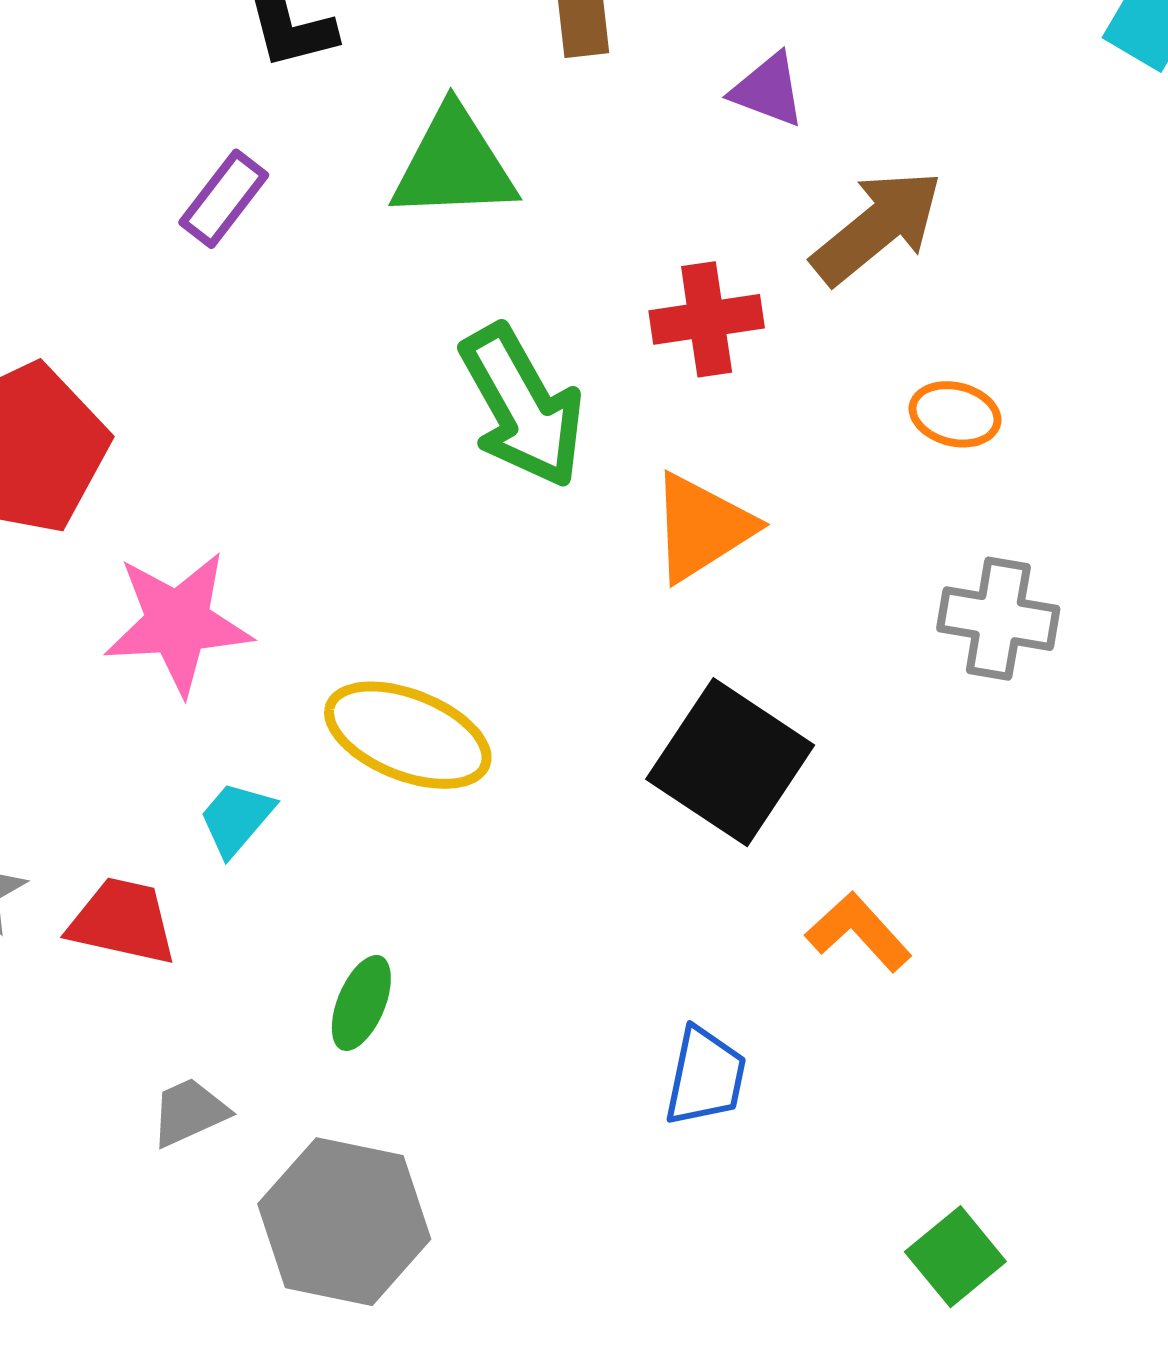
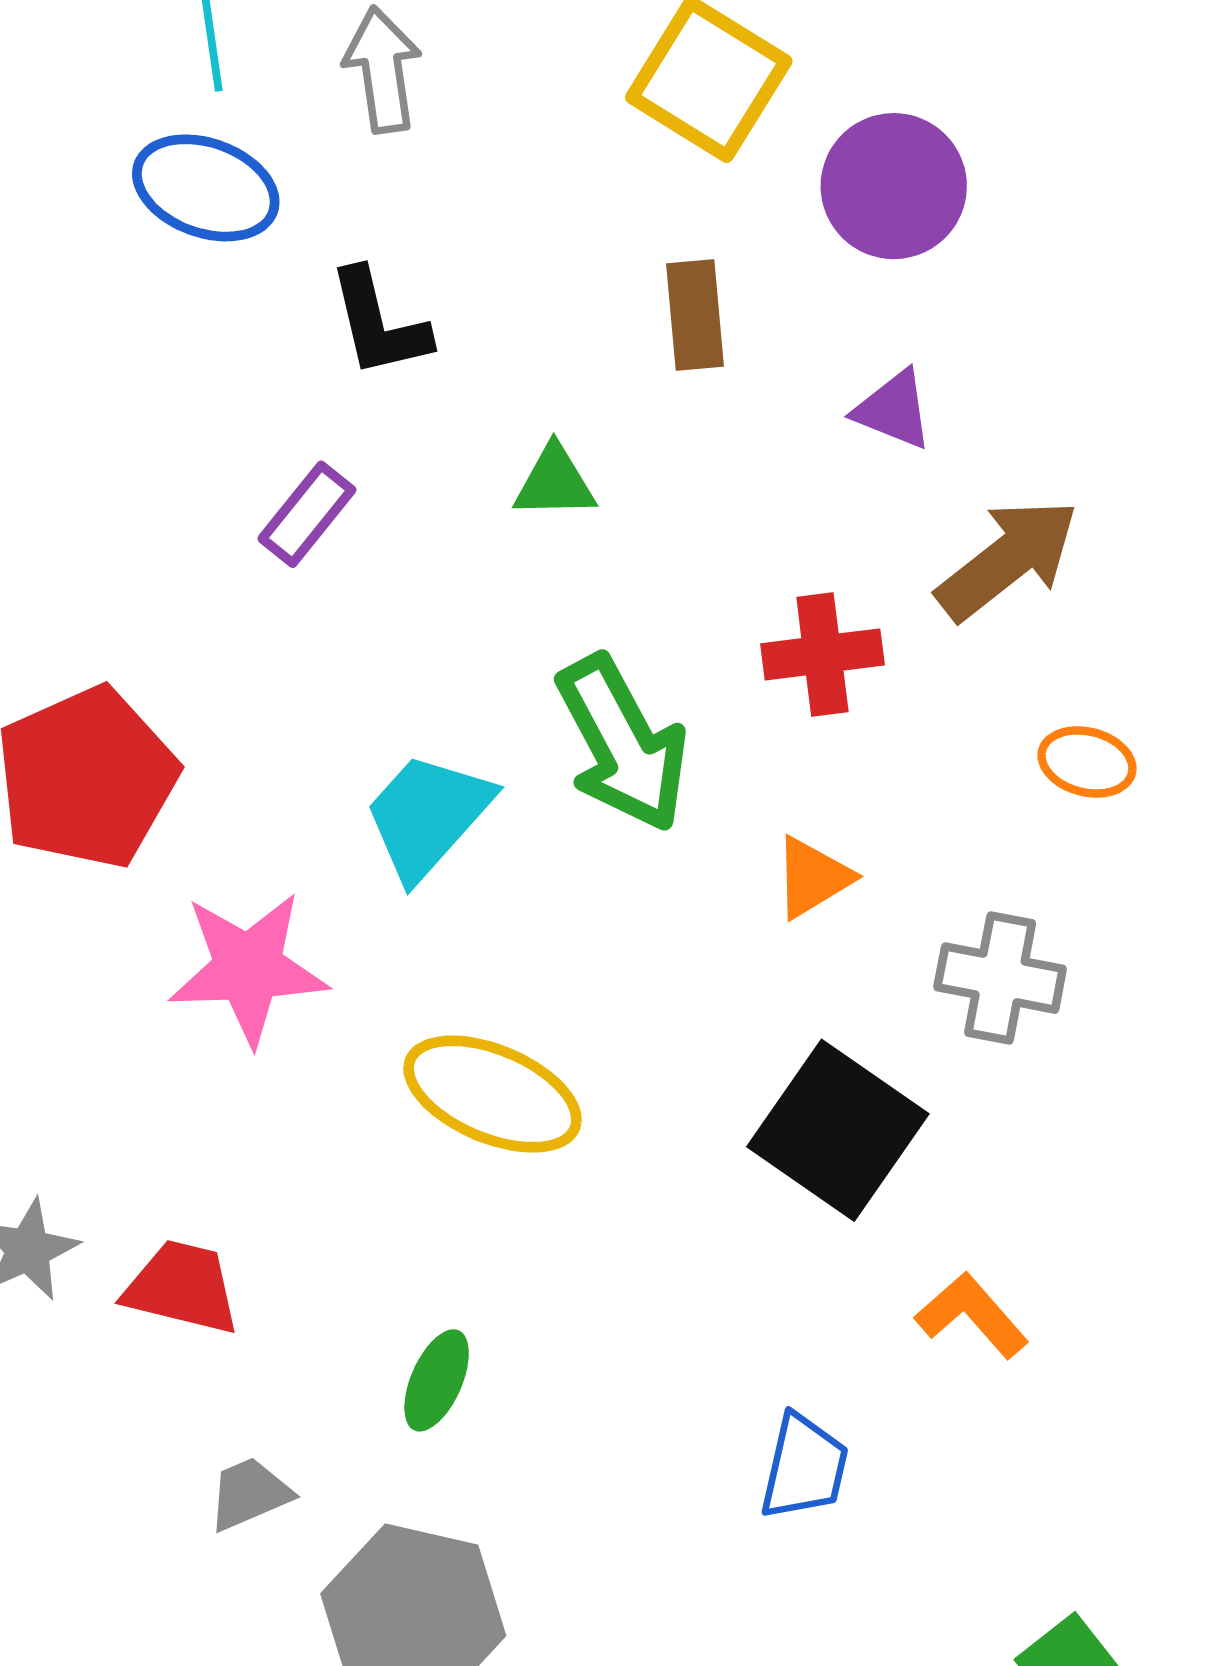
green triangle: (454, 164) -> (555, 482), size x0.6
orange triangle: (702, 527) -> (813, 878), size x0.7
gray cross: (998, 619) -> (1000, 978), moved
cyan trapezoid: (236, 818) -> (428, 816), moved, size x1.6

